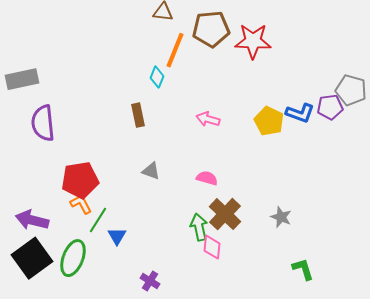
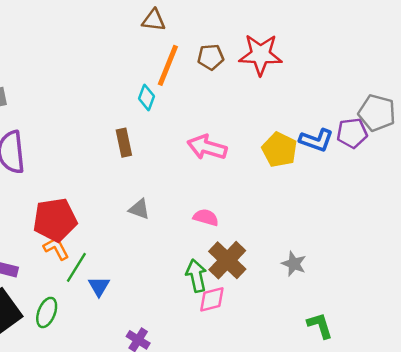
brown pentagon: (211, 29) -> (211, 57), moved, size x0.6
pink arrow: (208, 119) -> (207, 147), size x1.4
pink diamond: (212, 247) -> (212, 299), turned 70
green ellipse: (73, 258) -> (47, 312), size x0.7

